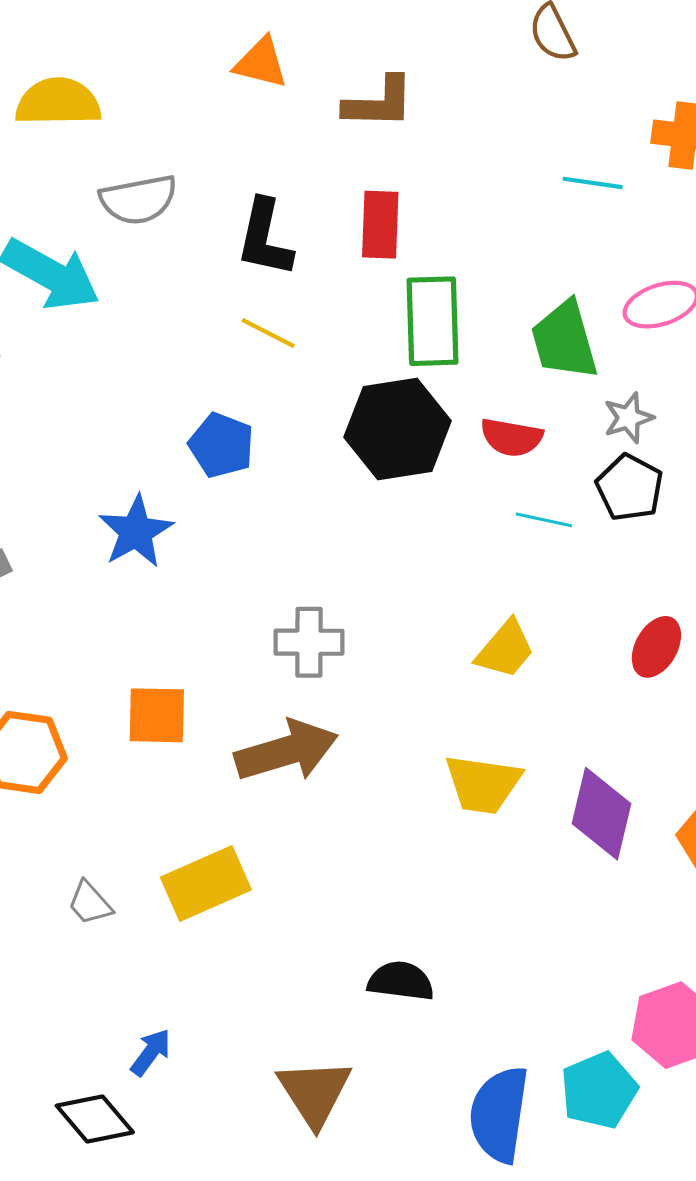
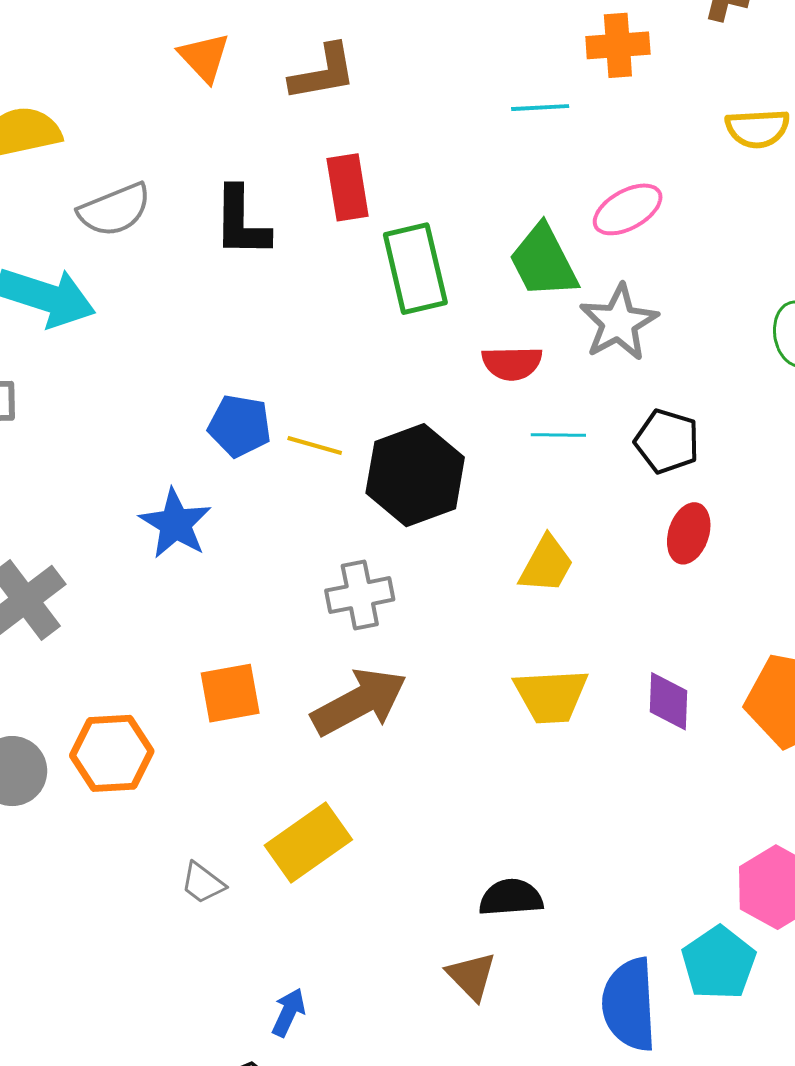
orange triangle: (261, 63) -> (204, 57), turned 44
yellow line: (268, 333) -> (315, 446), moved
gray star: (628, 418) -> (619, 322), size x1.6
black hexagon: (398, 429) -> (415, 475), moved
black pentagon: (630, 488) -> (667, 441), moved
purple diamond: (601, 814) -> (669, 701), size x0.7
brown triangle: (314, 1092) -> (471, 976), moved, size x0.7

